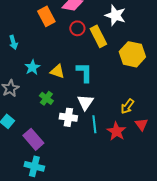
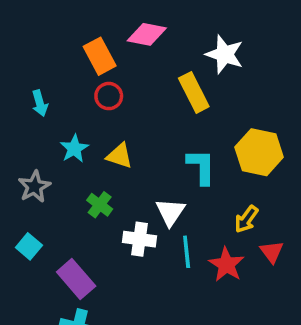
red circle: (77, 28) -> (109, 96), moved
yellow hexagon: (132, 54) -> (259, 152), moved
cyan L-shape: (84, 72) -> (201, 167), moved

